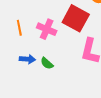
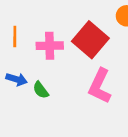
pink cross: (47, 29) -> (50, 46), turned -36

